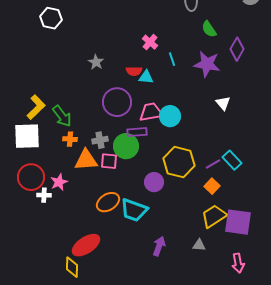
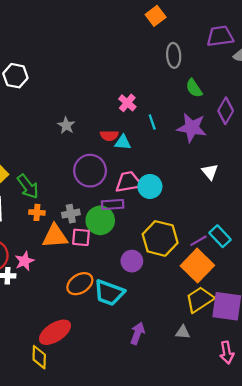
orange square: (212, 186) -> (197, 266), size x1.8

